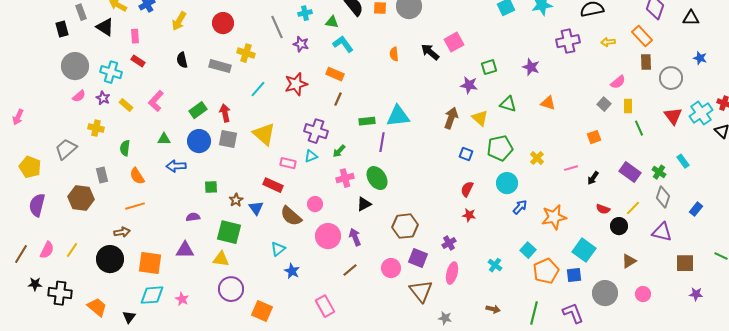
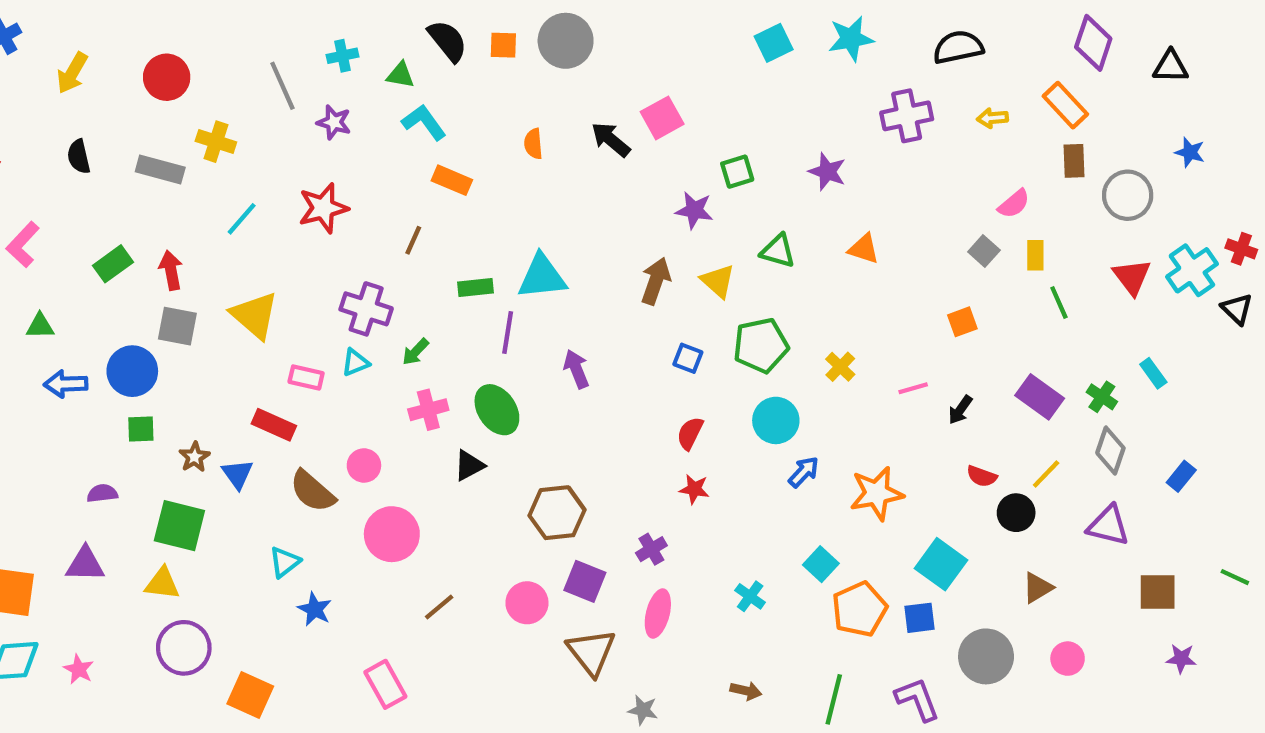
orange rectangle: (335, 74) -> (452, 180), moved
blue circle: (199, 141) -> (132, 371), moved
purple arrow: (355, 237) -> (576, 369), moved

